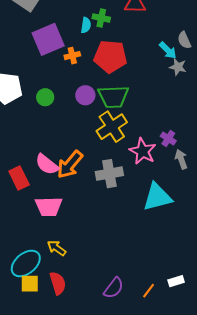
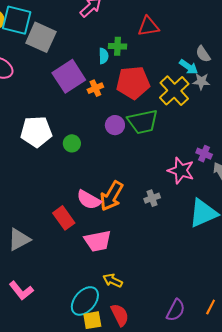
green circle: (45, 97) -> (72, 143), moved
yellow cross: (112, 127) -> (174, 91), moved
gray cross: (109, 174) -> (152, 198), size x0.6

